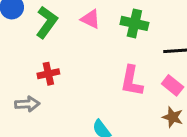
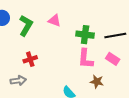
green cross: (134, 23) -> (85, 35), moved
brown star: (173, 117) -> (97, 82), moved

